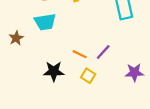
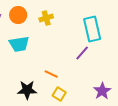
purple line: (103, 52) -> (82, 53), moved
purple star: (134, 72) -> (102, 91), turned -30

